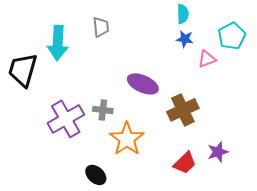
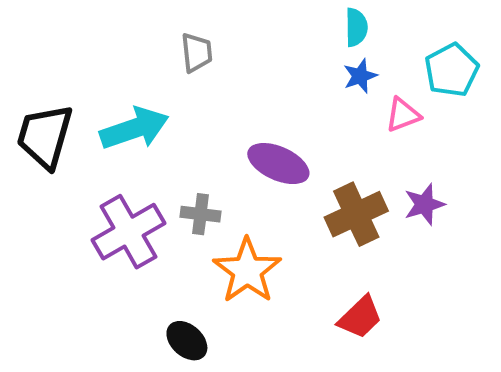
blue star: (185, 39) -> (360, 76), turned -30
cyan arrow: (58, 43) -> (134, 128), moved, turned -112
purple star: (218, 152) -> (424, 204), moved

